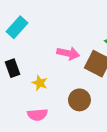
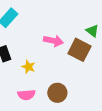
brown circle: (79, 100) -> (57, 93), moved

